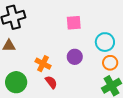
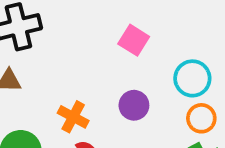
pink square: (74, 23) -> (134, 40), turned 35

